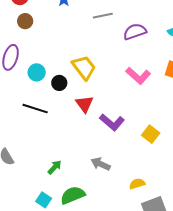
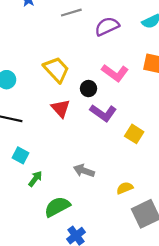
black circle: (59, 83) -> (88, 89), moved
purple L-shape: (112, 122) -> (103, 113), moved
cyan square: (44, 200) -> (21, 155), moved

